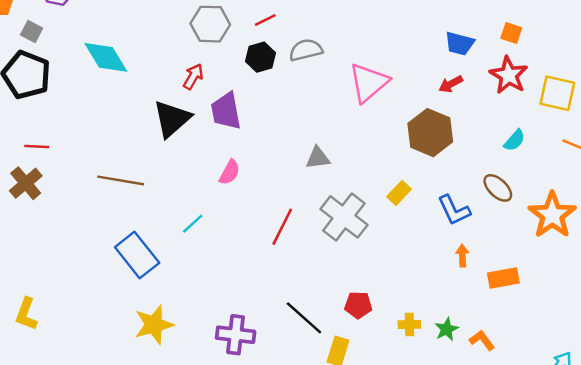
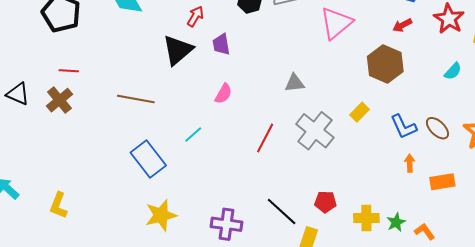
purple trapezoid: (226, 111) -> (221, 44), size x0.7
brown ellipse: (498, 188) -> (437, 128), moved
yellow cross: (409, 324) -> (366, 218), size x1.4

